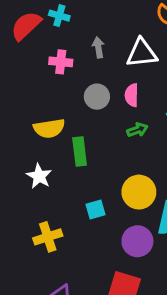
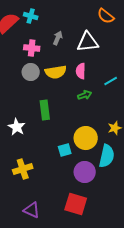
gray arrow: (98, 47) -> (58, 38), turned 32
gray circle: (97, 97) -> (31, 72), moved
yellow semicircle: (49, 128) -> (56, 72), moved
cyan square: (95, 209) -> (65, 150), moved

